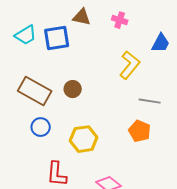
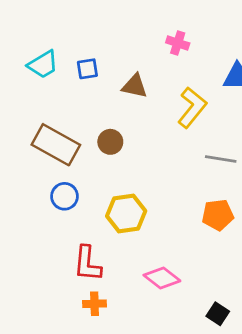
brown triangle: (82, 17) -> (135, 86), moved
blue square: (57, 38) -> (87, 69), size x0.6
orange pentagon: (140, 131) -> (218, 215), moved, turned -30

